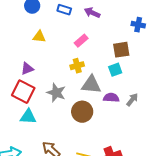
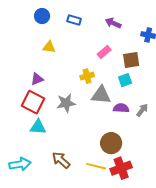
purple arrow: (92, 13) -> (113, 23), moved
pink rectangle: (81, 41) -> (104, 52), moved
gray star: (56, 93) -> (66, 103), turned -30
brown circle: (82, 112) -> (111, 143), moved

